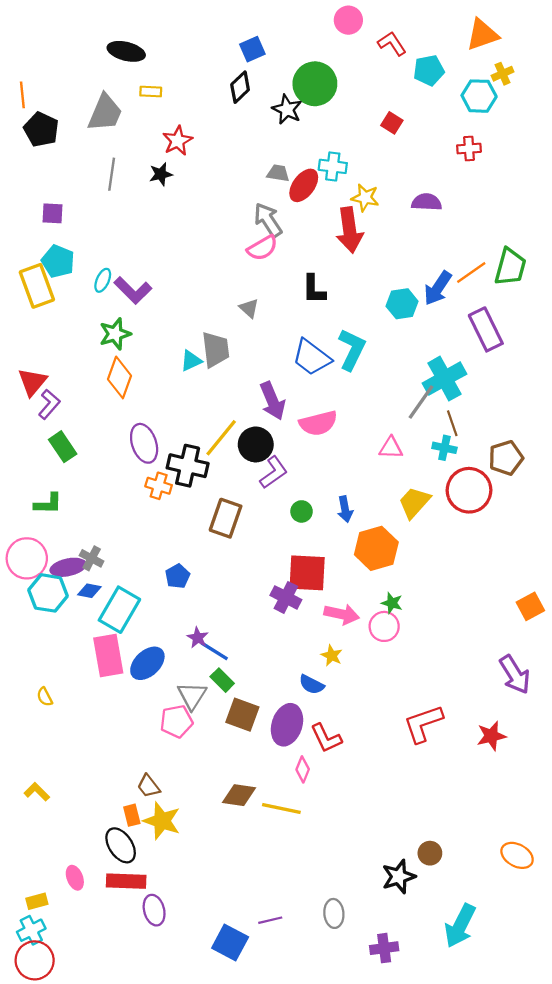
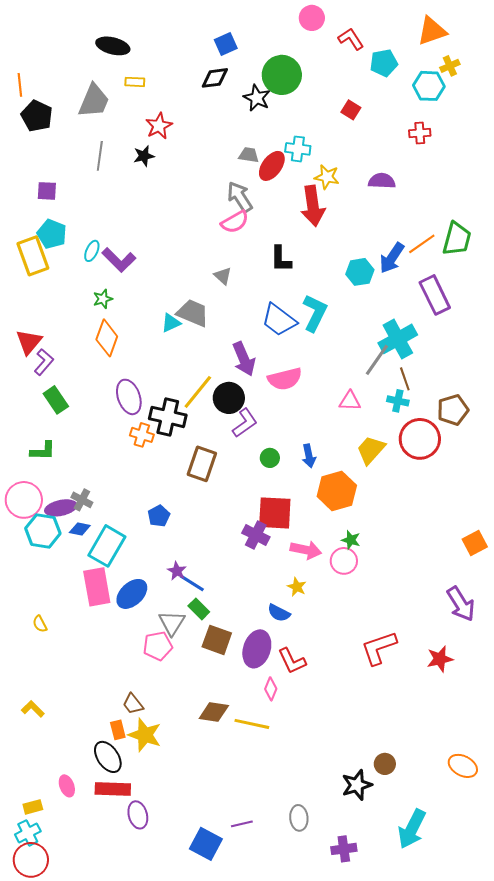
black diamond: (240, 87) -> (215, 78), turned 36
green star: (115, 334) -> (103, 299), size x0.7
gray trapezoid: (216, 350) -> (193, 313), turned -60

